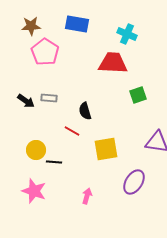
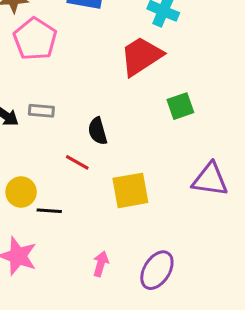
red trapezoid: (113, 63) -> (141, 56), turned -36
purple ellipse: (134, 182) -> (157, 270), moved

